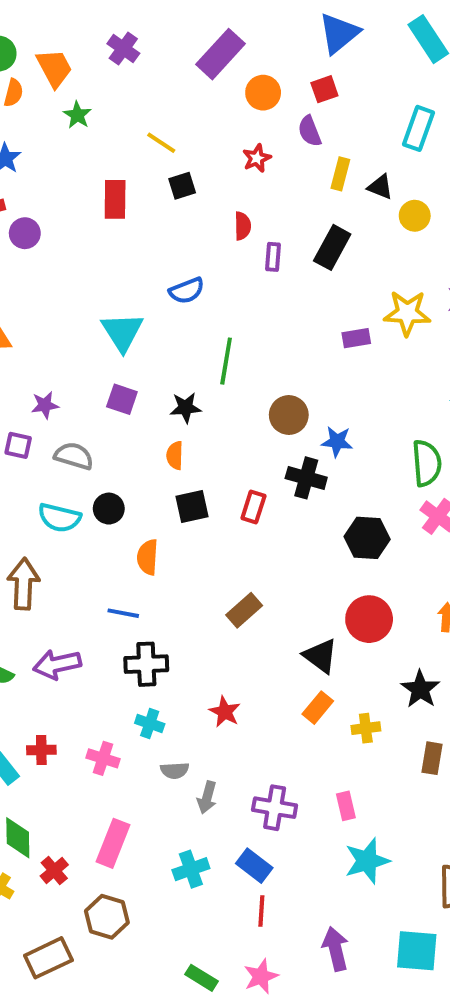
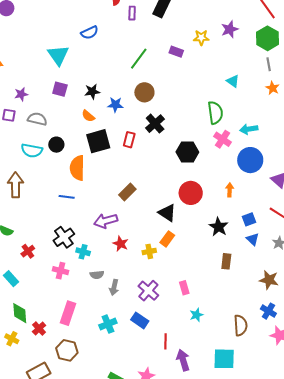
yellow star: (407, 313) -> (201, 38), size x0.7
purple rectangle: (356, 338) -> (176, 52), turned 32
green line: (226, 361) -> (139, 59), moved, turned 30
blue star: (337, 442) -> (115, 105), moved
orange semicircle: (175, 455) -> (88, 116), turned -48
black cross: (306, 478) -> (155, 124), turned 36
black square: (192, 507) -> (98, 141), size x1.4
orange semicircle: (148, 557) -> (77, 168), size x1.4
purple arrow: (57, 664) -> (106, 221), moved
black cross: (146, 664) -> (64, 237), moved, turned -30
yellow cross: (366, 728) -> (149, 251), moved
red cross: (41, 750) -> (28, 251), moved, turned -32
purple cross: (275, 808) -> (148, 291), turned 35
cyan star: (367, 861) -> (196, 315), size x0.6
red line: (261, 911) -> (166, 341), moved

